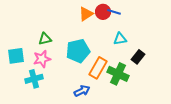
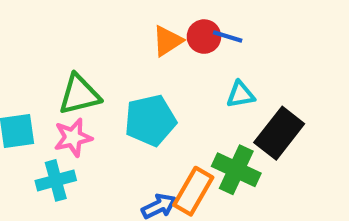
green triangle: (45, 39) -> (79, 95), size x1.5
black rectangle: (138, 57) -> (279, 133), size x1.6
orange rectangle: (98, 68) -> (193, 191), moved

